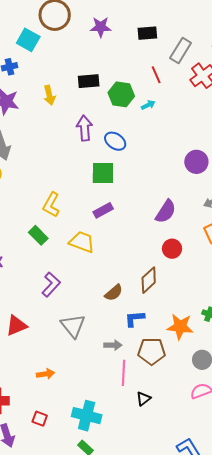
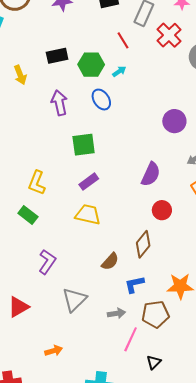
blue ellipse: (115, 141) -> (101, 100), moved, turned 30
yellow trapezoid: (82, 242) -> (88, 215), moved
gray triangle: (73, 326) -> (74, 300), turned 32
pink line: (124, 373) -> (131, 339), turned 30

